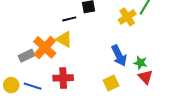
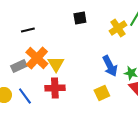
black line: (69, 19) -> (28, 30), moved
yellow triangle: (64, 39) -> (56, 64), moved, turned 30
blue line: (33, 86) -> (25, 96), turned 36

